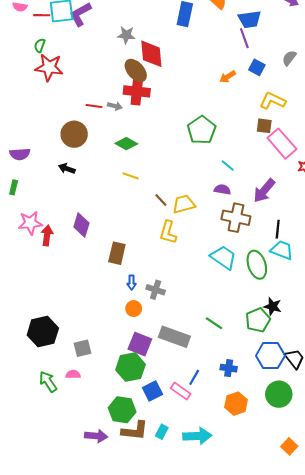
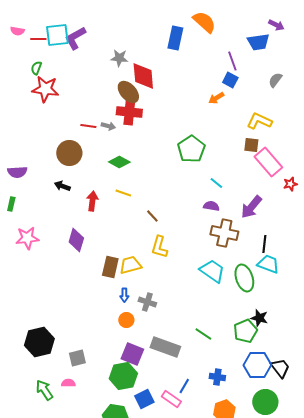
blue trapezoid: (250, 19) -> (258, 42), moved
blue square: (257, 67) -> (230, 80), moved
yellow trapezoid: (184, 204) -> (130, 265), moved
red arrow: (47, 235) -> (92, 201), moved

